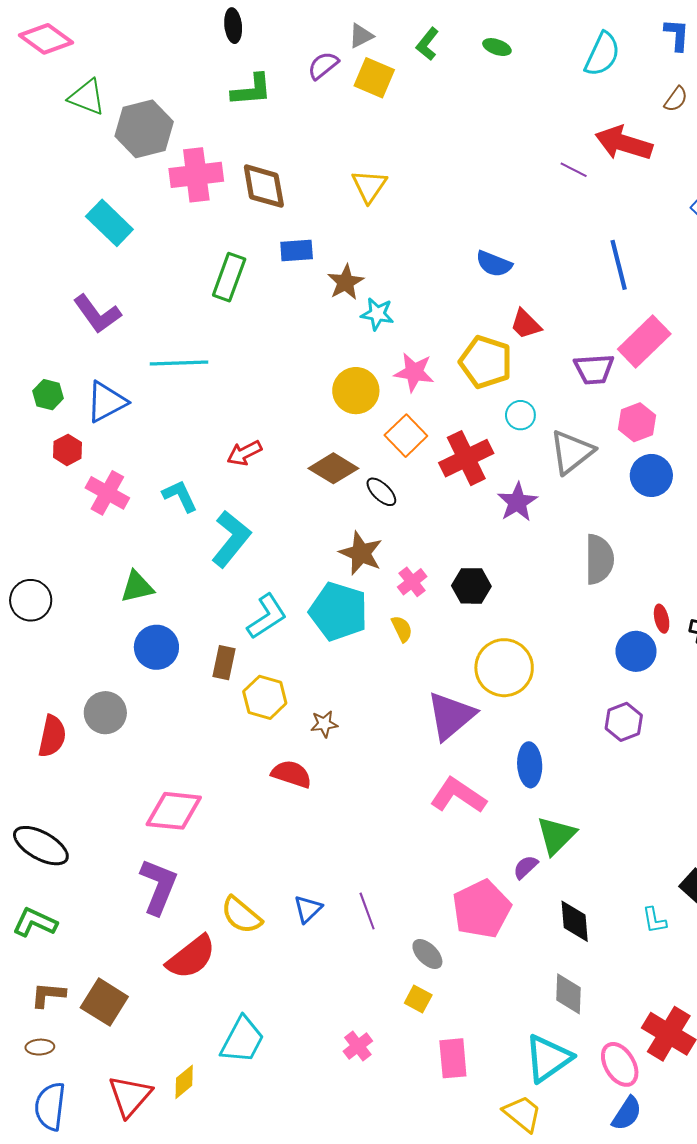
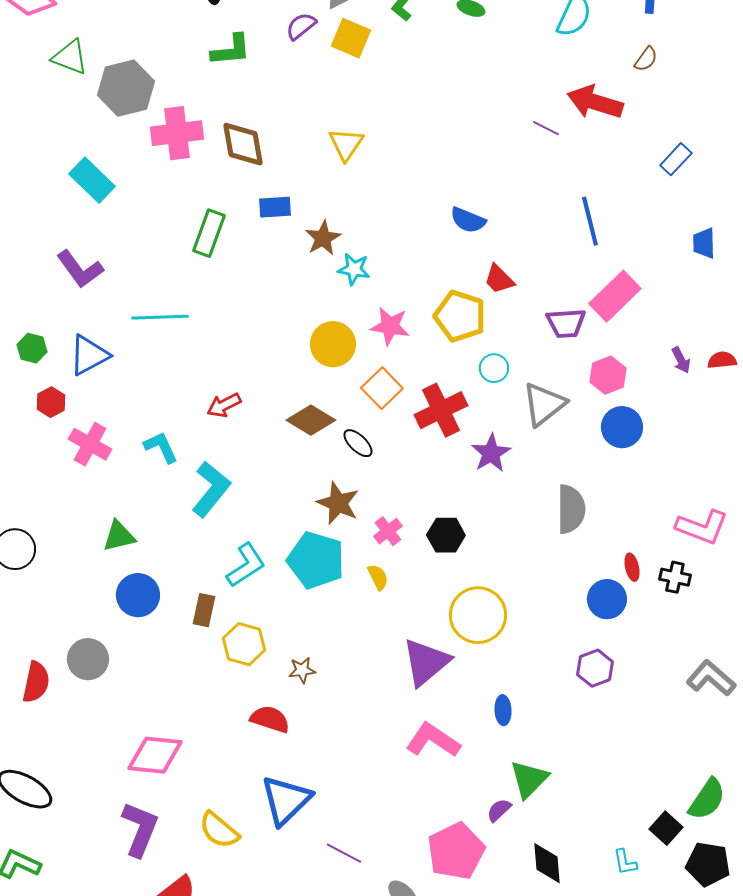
blue ellipse: (530, 765) -> (503, 710), size x0.7
blue triangle: (308, 909) -> (286, 800), moved, size x1.8
purple line: (367, 911) -> (344, 853), turned -42
yellow semicircle: (241, 915) -> (219, 830), moved

